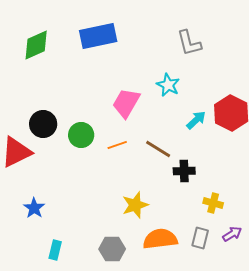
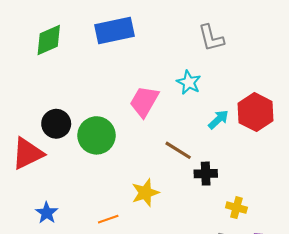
green circle: (81, 135) -> (96, 135), size x1.4
orange line: (117, 145) -> (108, 219), moved
yellow star: (135, 205) -> (145, 193), moved

